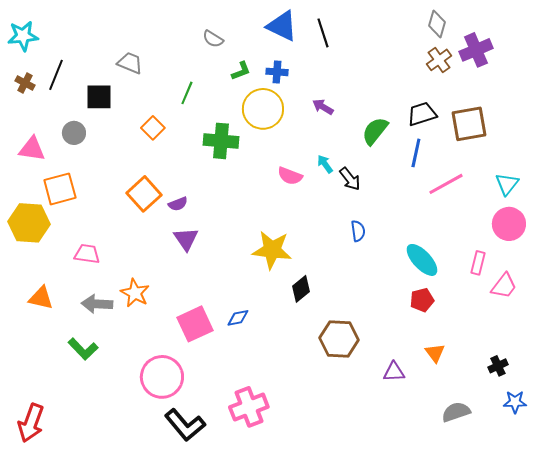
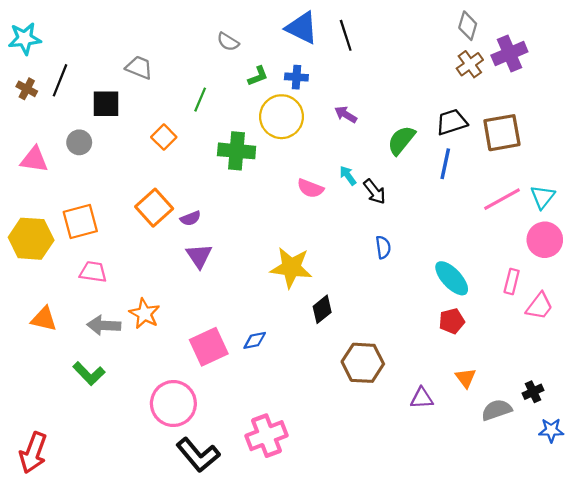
pink line: (446, 184) -> (502, 199), moved
orange square: (60, 189) -> (80, 222), moved
gray semicircle: (456, 412) -> (497, 410), moved

